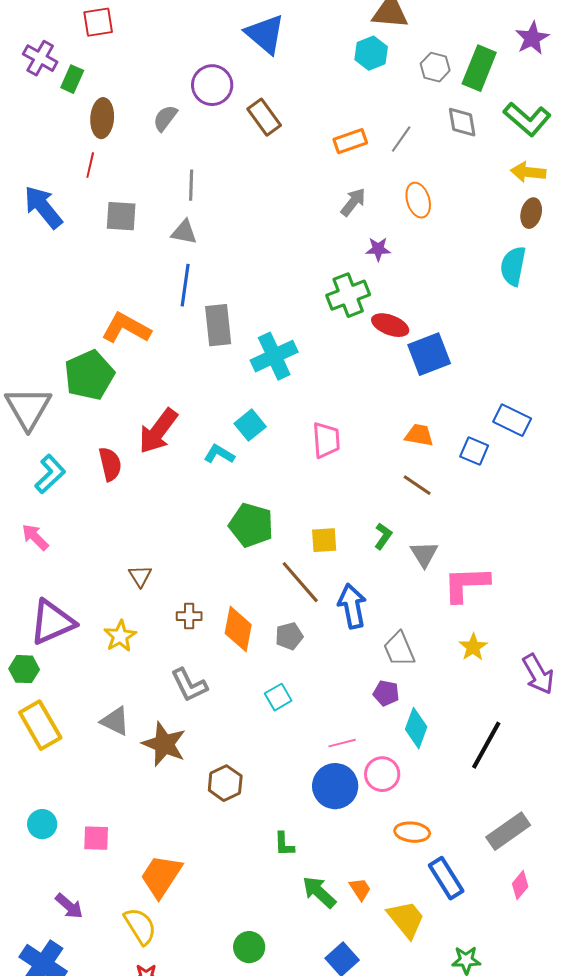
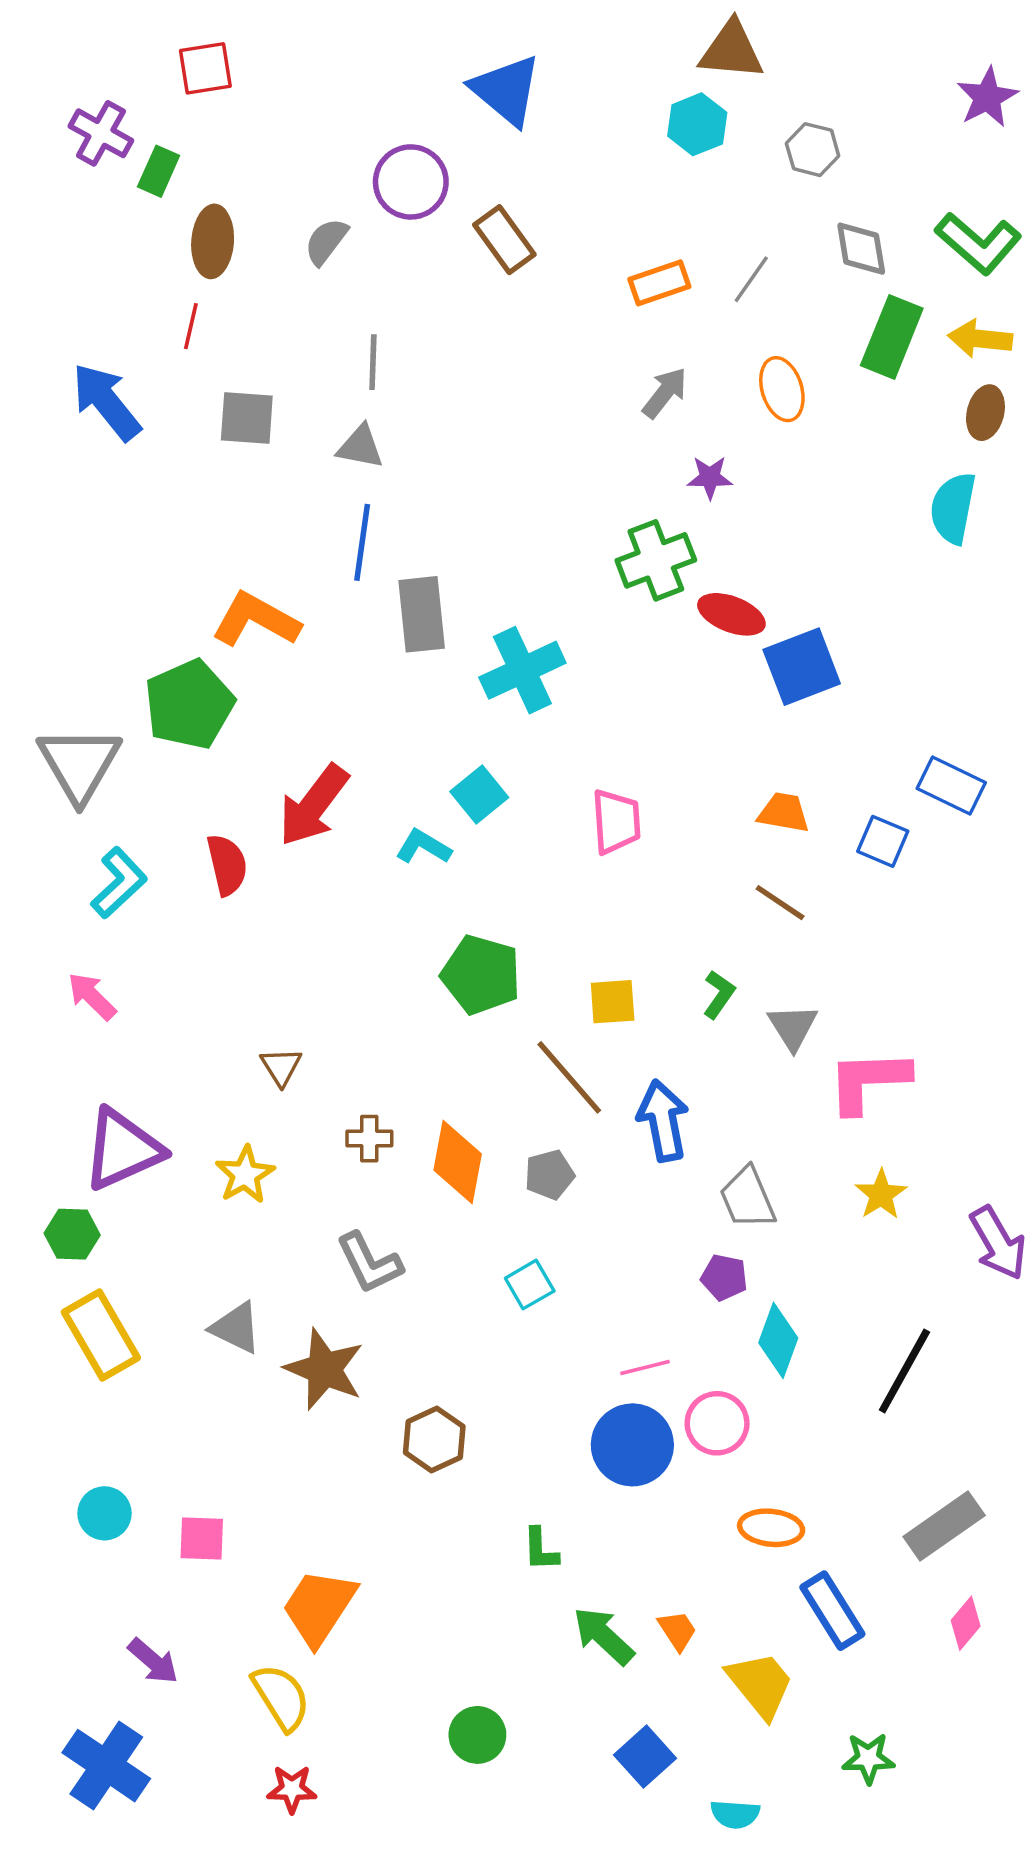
green rectangle: (479, 68) -> (892, 337), moved

